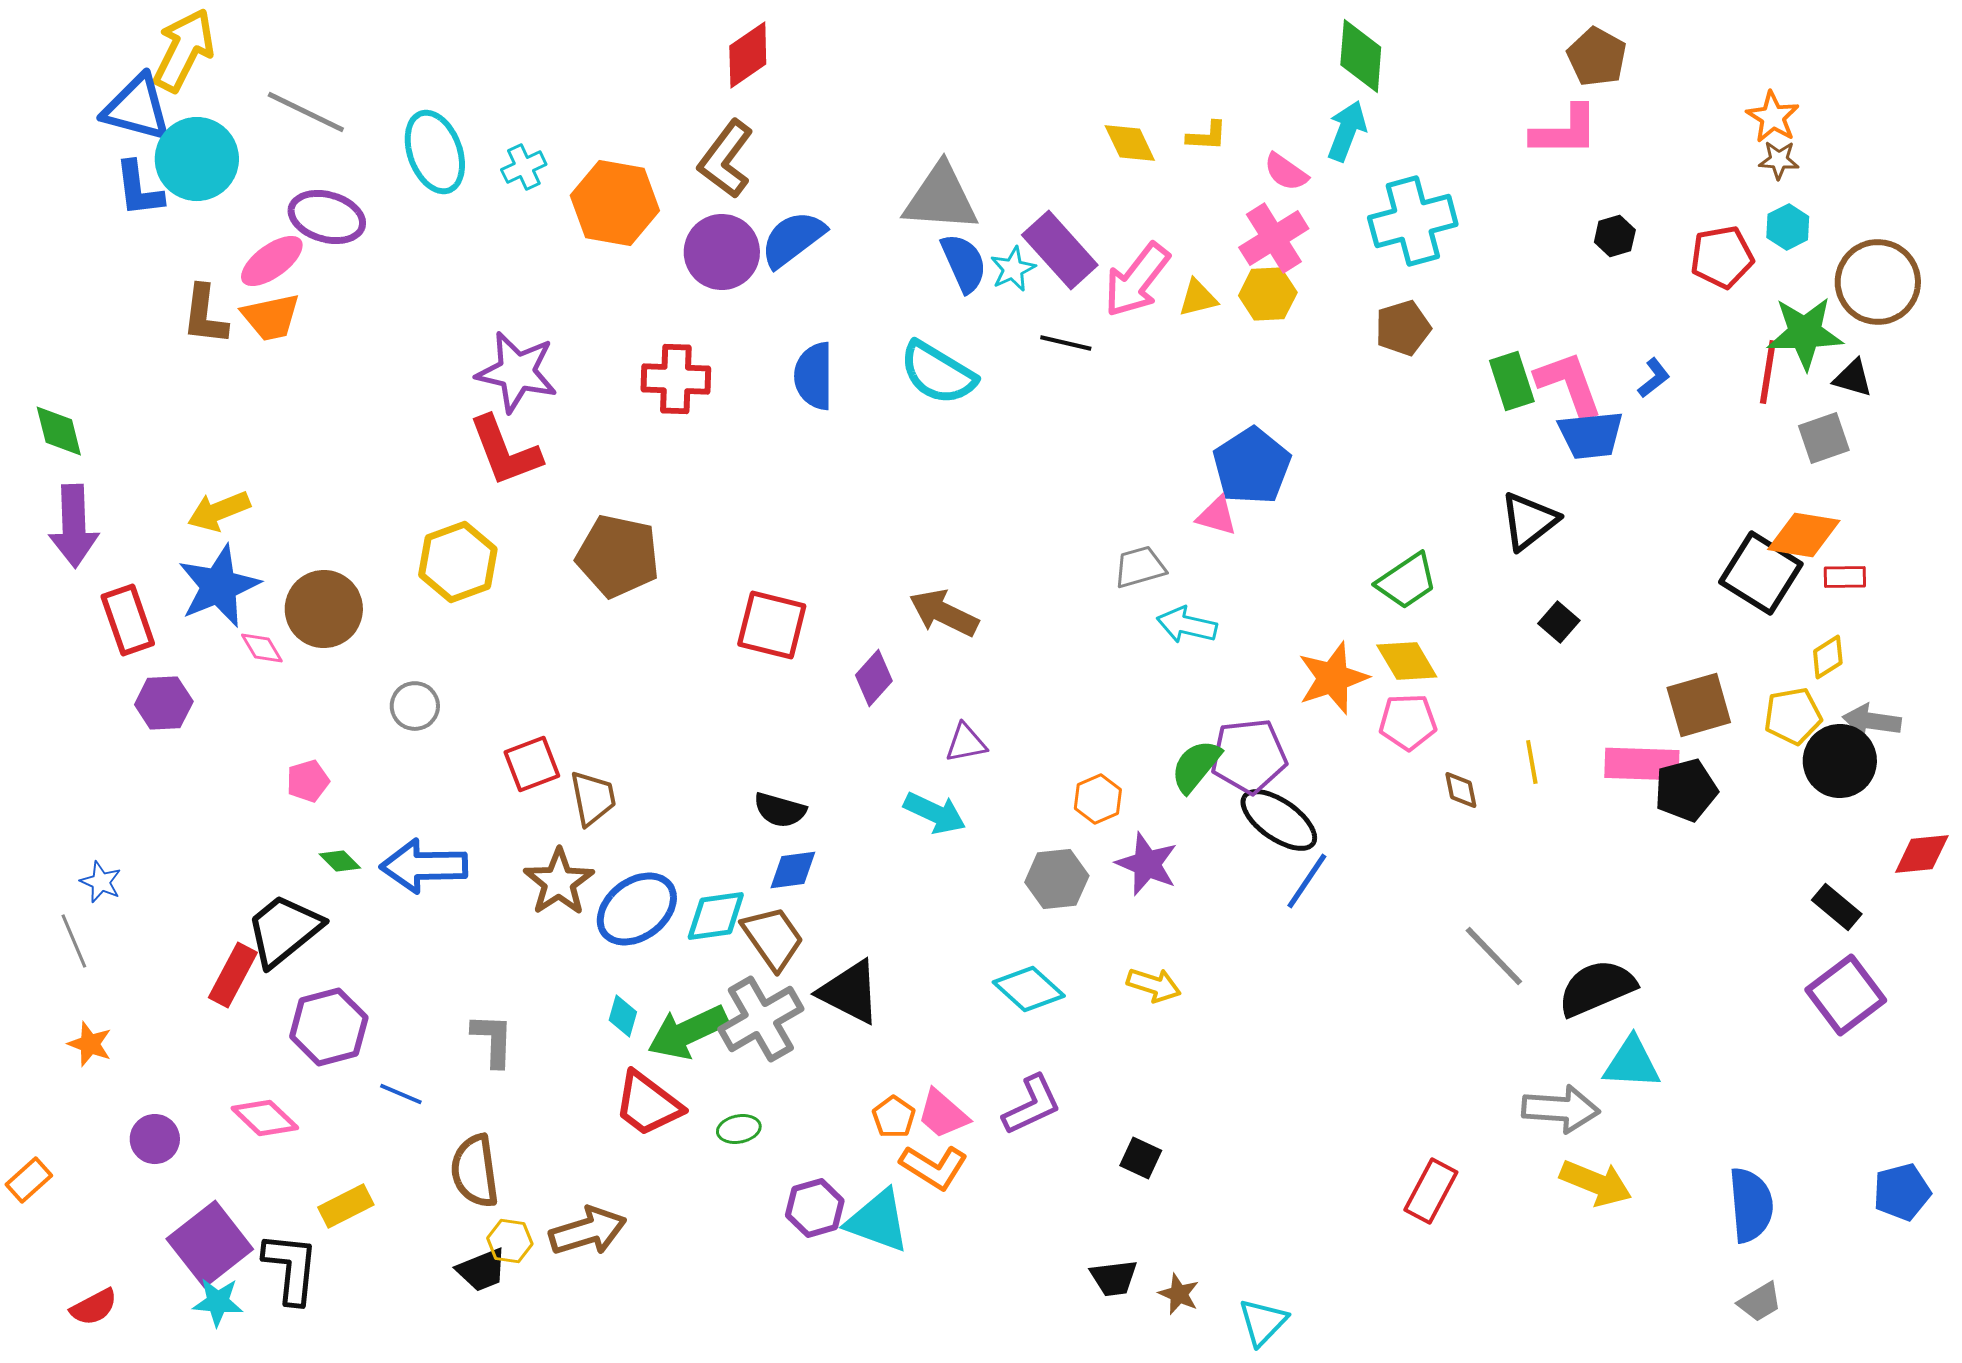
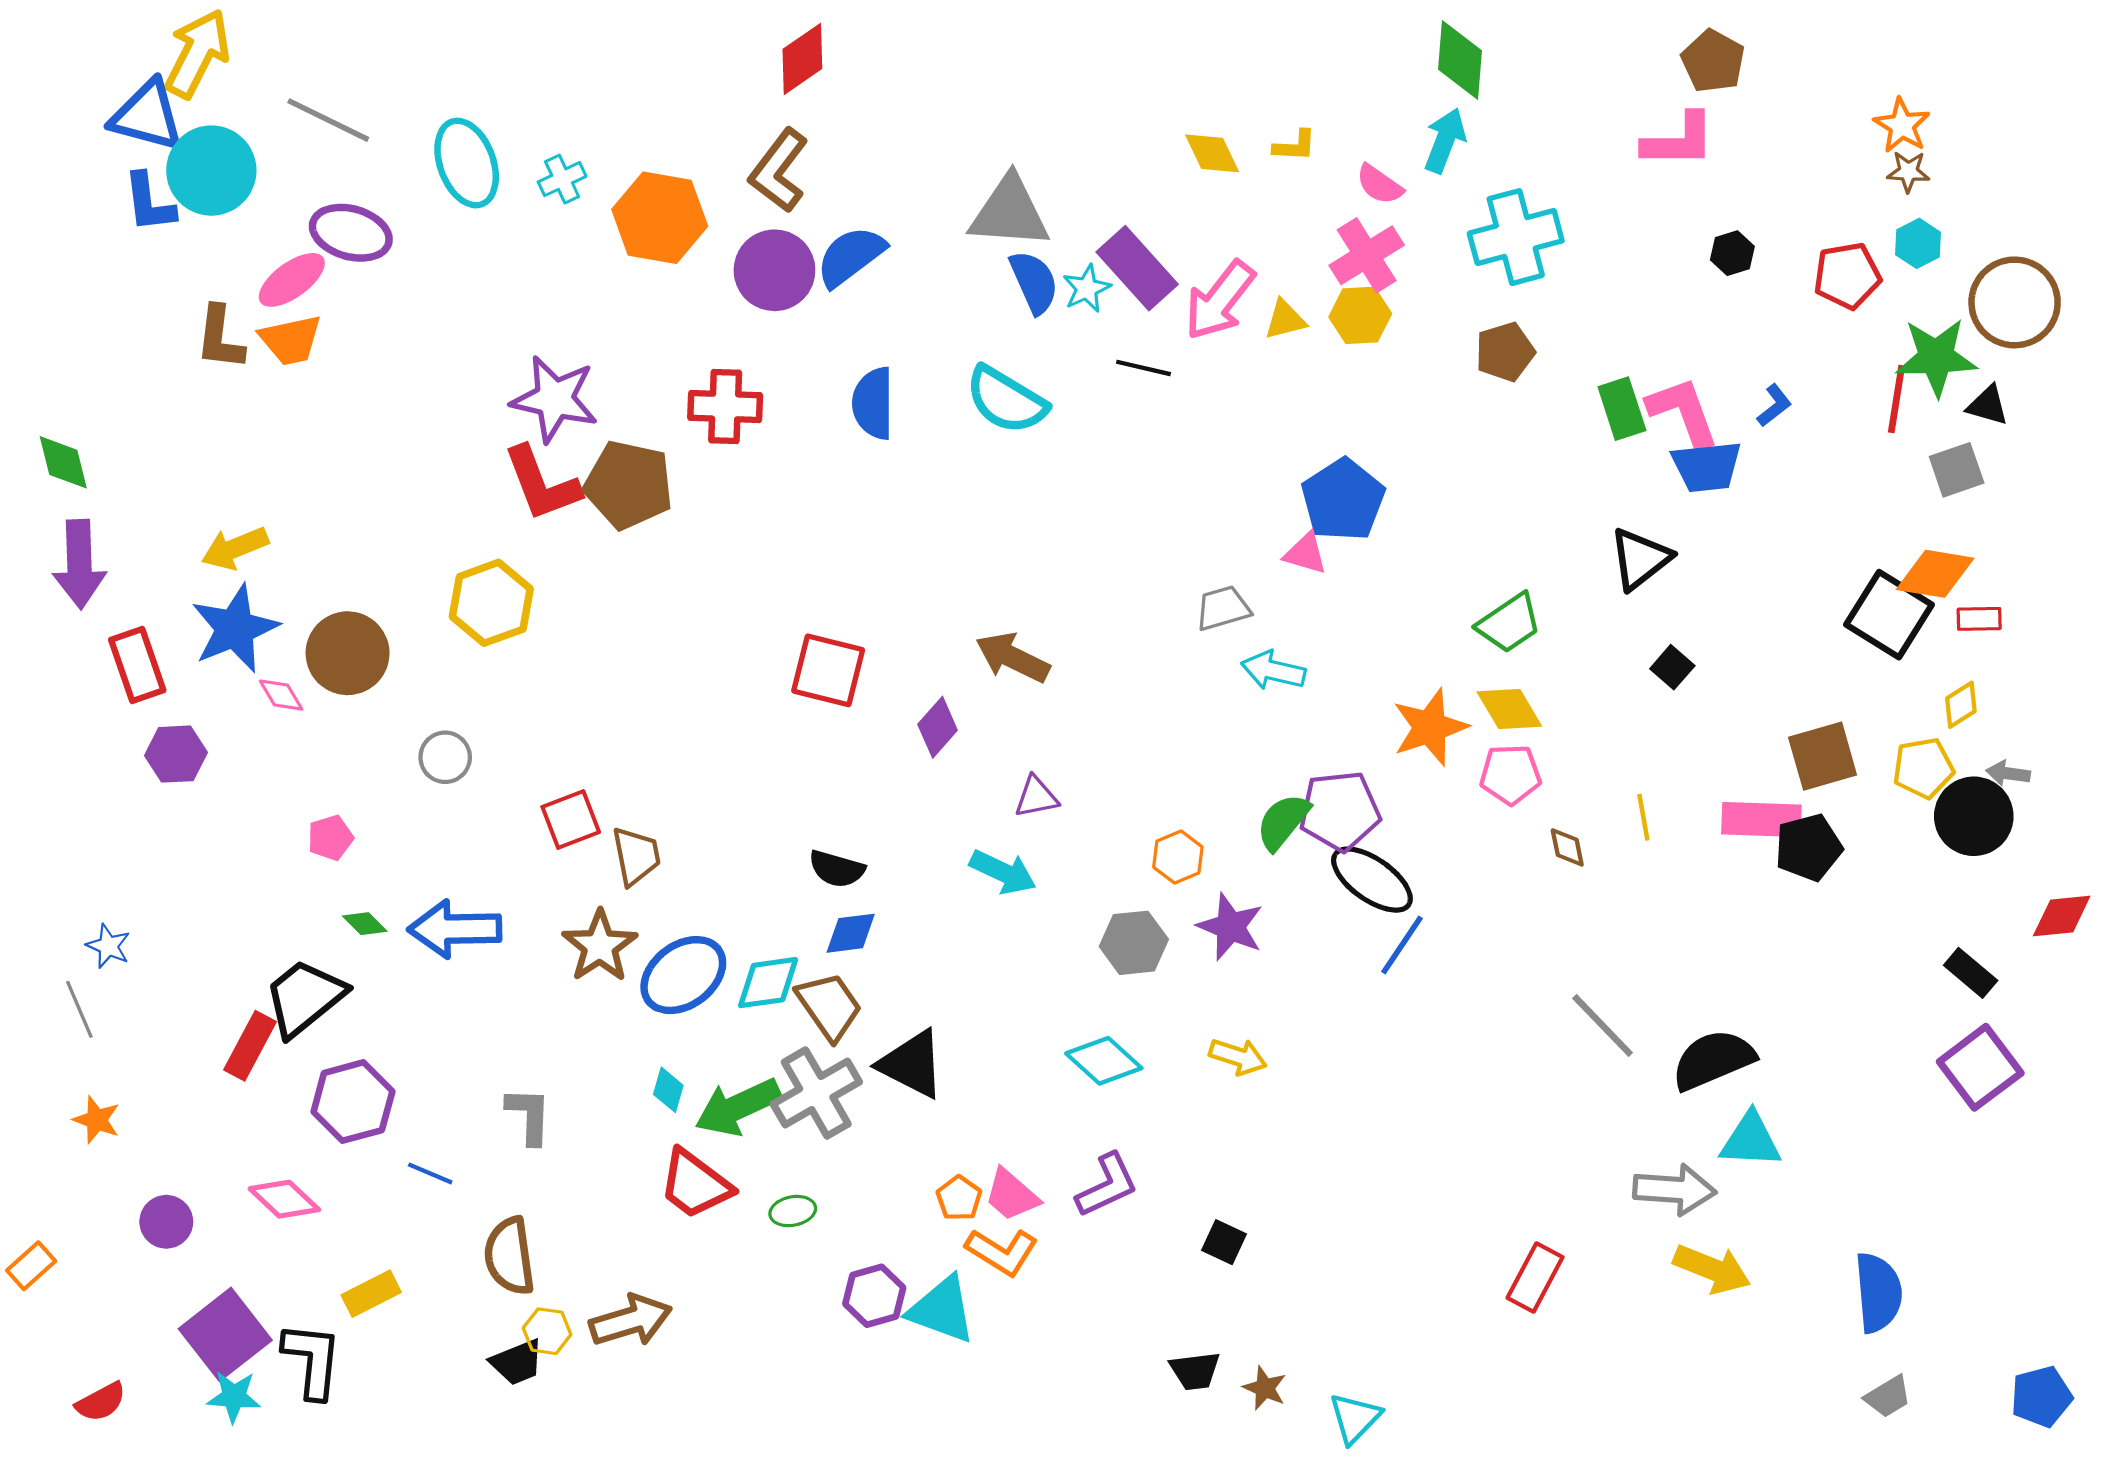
brown pentagon: (618, 556) -> (629, 485), moved
gray arrow: (1872, 721) -> (2008, 773), size x0.7
blue pentagon: (1902, 1192) -> (2041, 1397), moved

